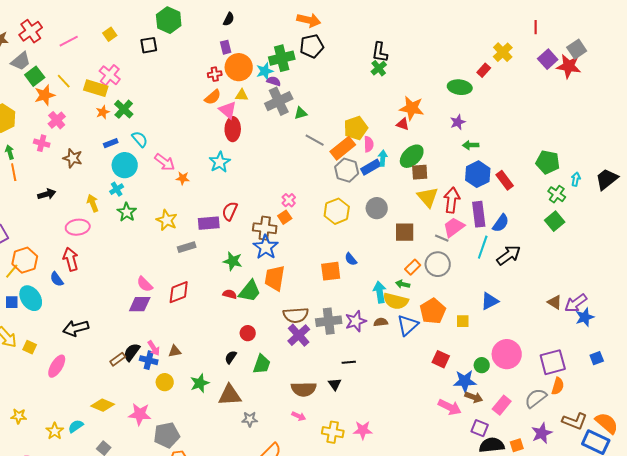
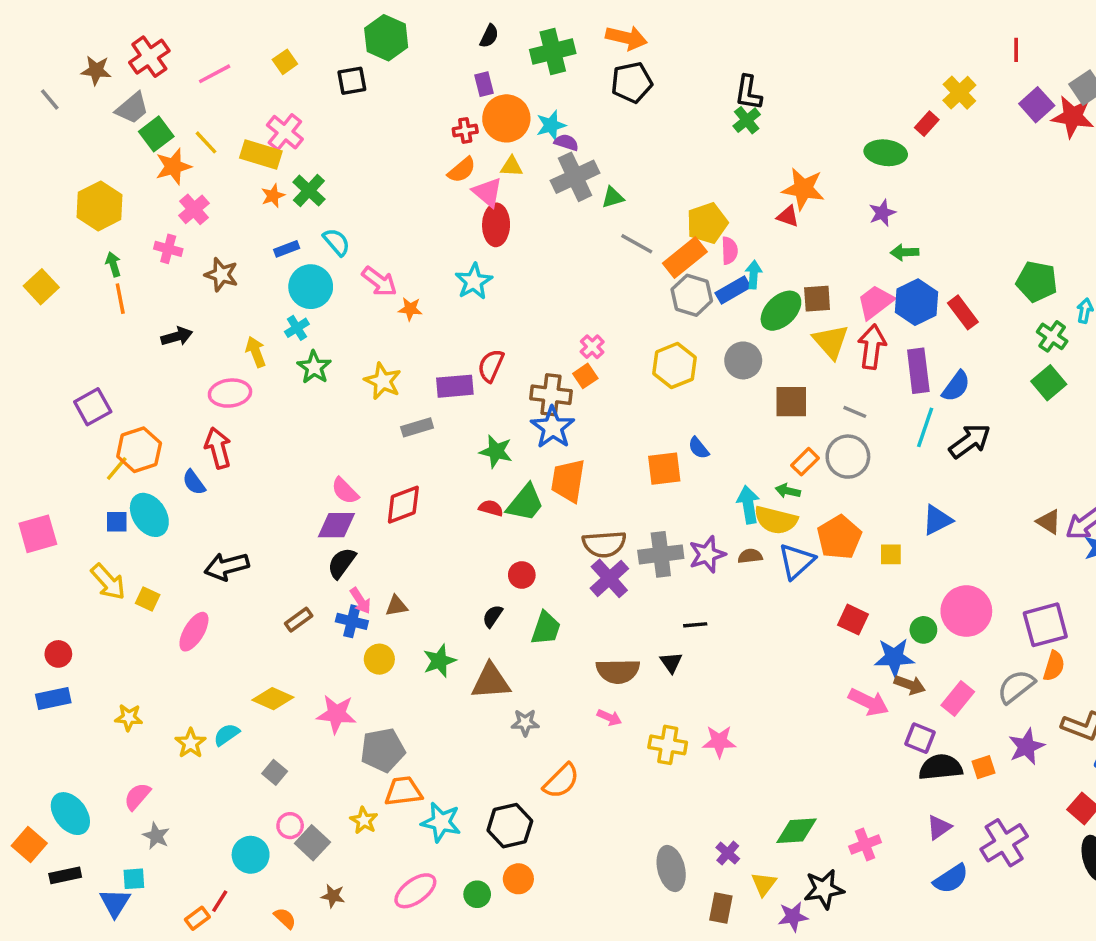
green cross: (282, 58) -> (553, 51), moved
green ellipse: (412, 156) -> (781, 311), moved
pink trapezoid: (454, 227) -> (875, 302), moved
black semicircle: (132, 352) -> (342, 563), moved

